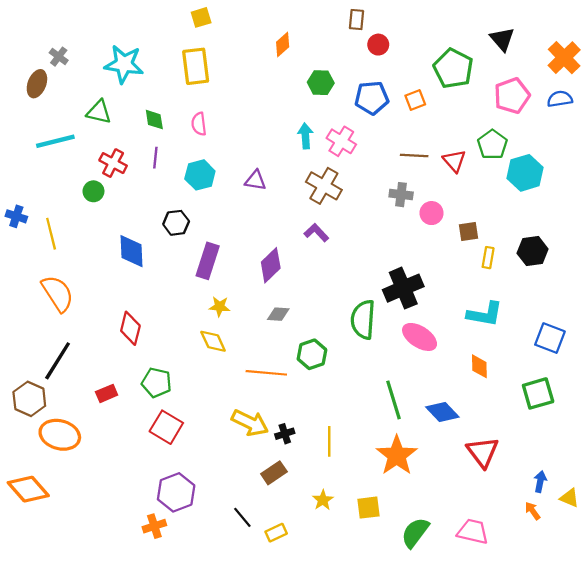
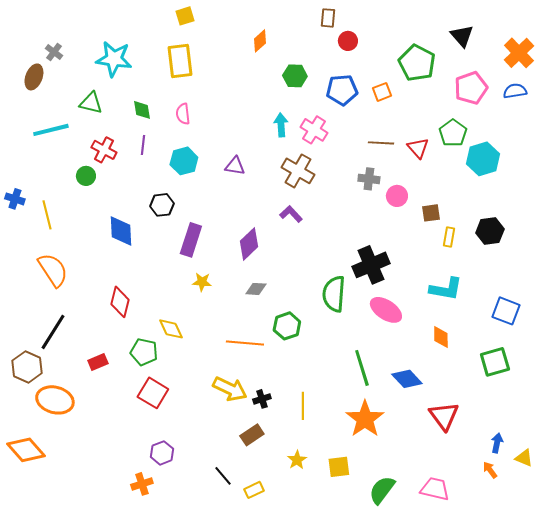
yellow diamond: (213, 341) -> (171, 329), moved
purple hexagon: (176, 492) -> (162, 453), size x0.7

